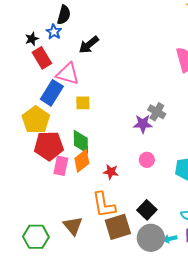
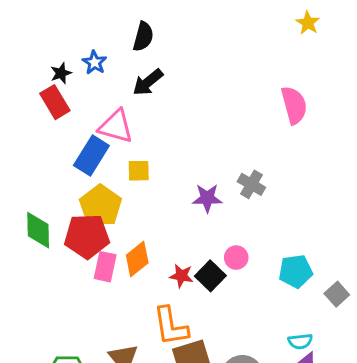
black semicircle: (64, 15) -> (143, 37), moved
red rectangle: (42, 58) -> (55, 102), moved
yellow pentagon: (36, 120) -> (101, 206), moved
purple star: (143, 124) -> (207, 198), moved
green diamond: (81, 142) -> (38, 230), moved
black square: (147, 210) -> (210, 276), moved

